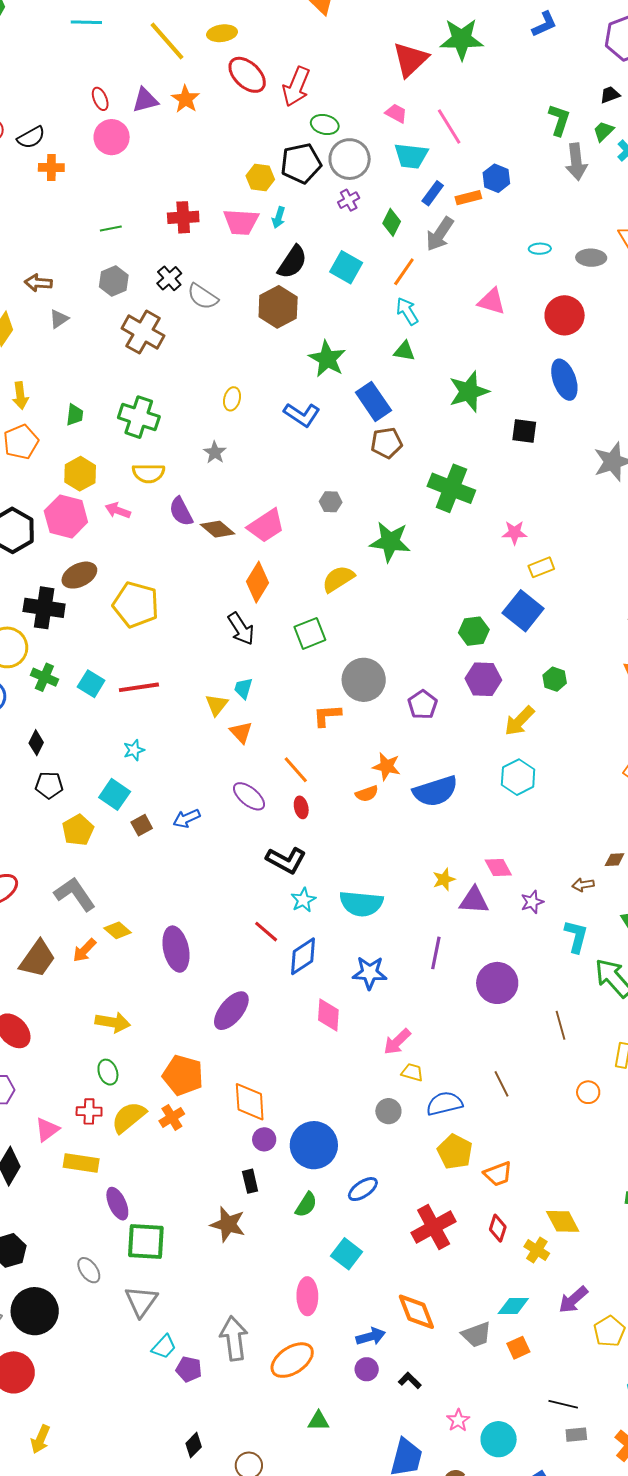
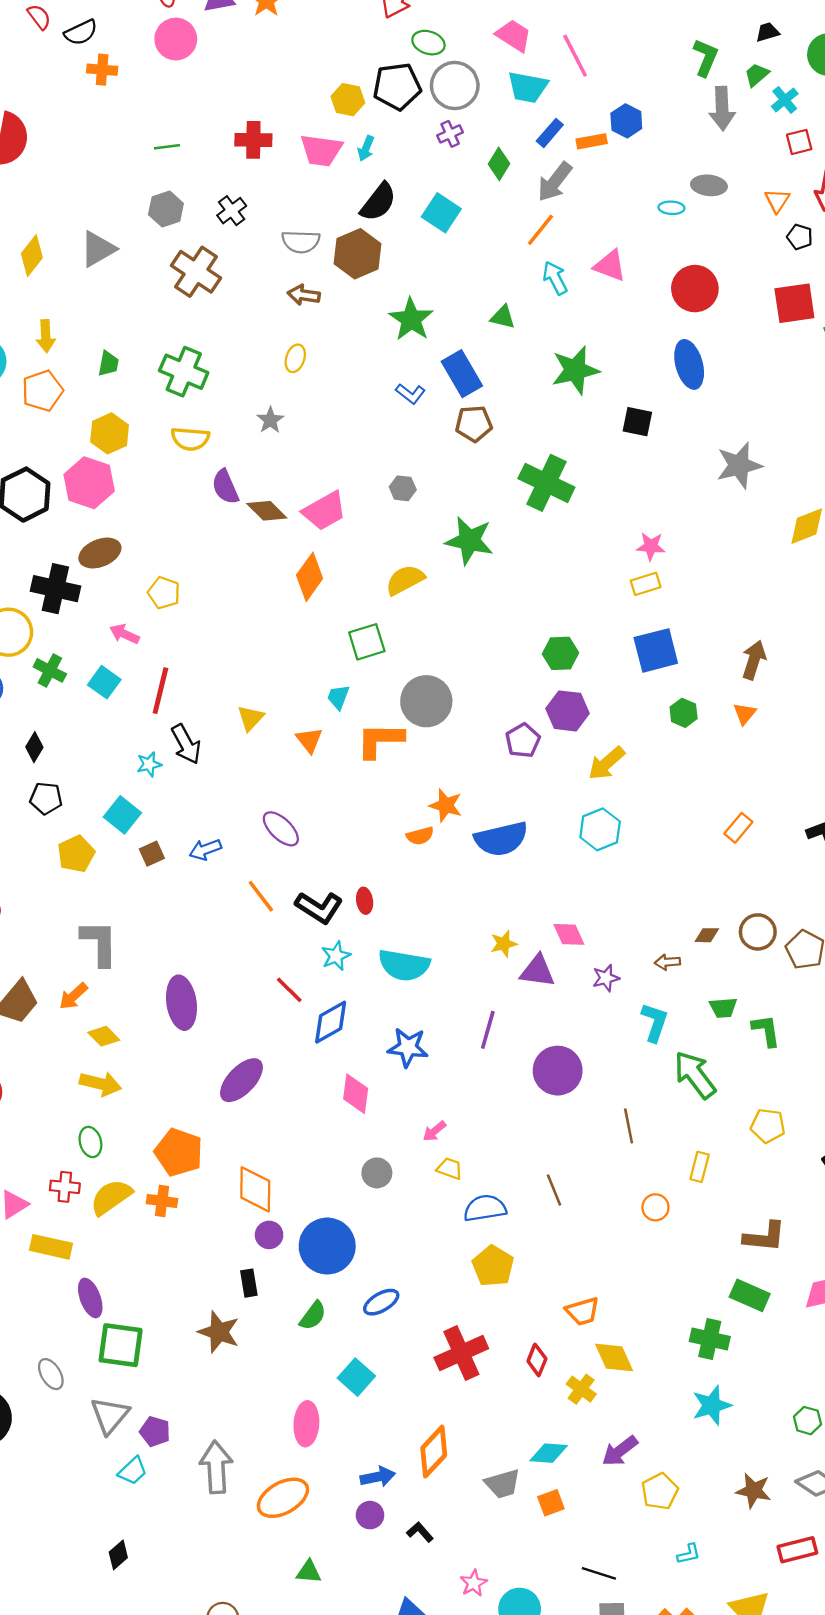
pink trapezoid: (396, 113) -> (514, 36), size x1.4
gray ellipse: (591, 258) -> (709, 185), moved
orange line: (404, 272) -> (540, 230), moved
brown arrow: (38, 283) -> (304, 295), moved
gray semicircle: (203, 297) -> (301, 242), moved, turned -36
cyan arrow: (407, 311) -> (555, 278), moved
gray triangle: (59, 319) -> (98, 249), size x1.6
blue L-shape: (302, 415) -> (410, 394), moved, size x0.7
pink arrow: (118, 510) -> (124, 634), moved
pink star: (514, 533) -> (651, 546), moved
yellow pentagon: (136, 605) -> (164, 593), size x0.6
blue square: (523, 611) -> (656, 650), moved, turned 33
black arrow: (241, 629) -> (186, 744), moved
green hexagon: (555, 679) -> (684, 713), moved
red line: (139, 687) -> (160, 691), turned -72
cyan trapezoid: (243, 688) -> (338, 697), moved
purple pentagon: (423, 705) -> (523, 741), moved
orange L-shape: (327, 715) -> (380, 740), size x1.4
orange triangle: (241, 732) -> (309, 740), moved
orange line: (296, 770) -> (261, 896), moved
red ellipse: (301, 807) -> (365, 901), moved
gray L-shape: (75, 894) -> (99, 943), moved, turned 30
yellow diamond: (118, 930) -> (104, 1036), moved
pink arrow: (397, 1042) -> (434, 1131), size x0.7
gray circle: (388, 1111) -> (377, 1173), moved
orange cross: (172, 1117) -> (162, 1201), turned 35
orange trapezoid: (498, 1174) -> (582, 1311), moved
orange diamond: (416, 1312) -> (434, 1452), turned 60
purple pentagon: (189, 1369) -> (155, 1431), moved
black diamond: (194, 1445) -> (118, 1555), moved

